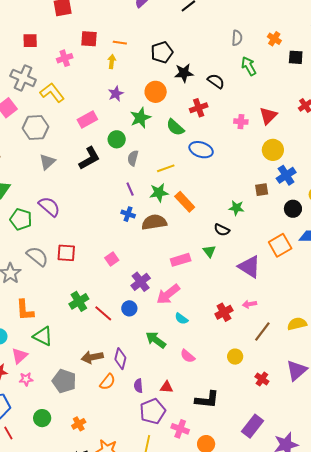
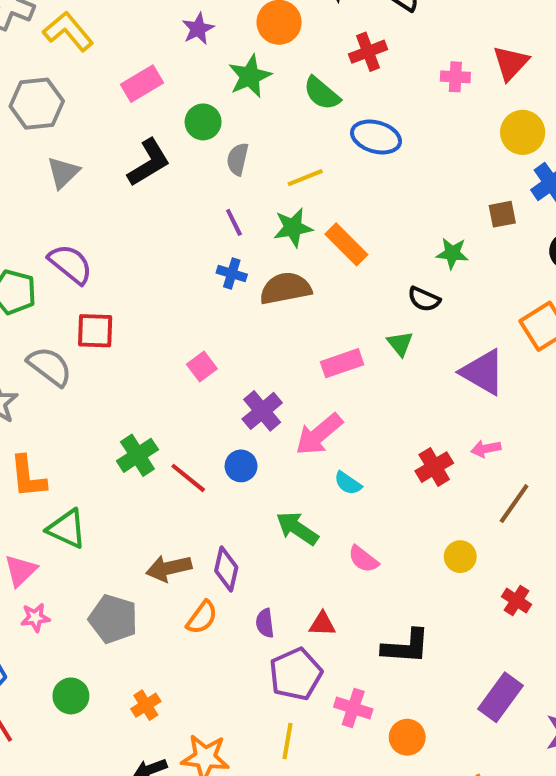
red square: (66, 253) -> (95, 331), moved

